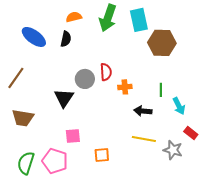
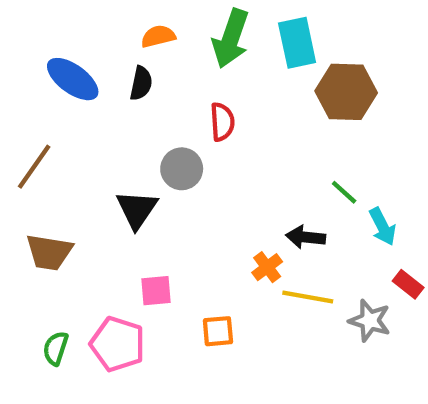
red semicircle: (106, 72) -> (222, 122), moved
orange cross: (125, 87) -> (267, 267), moved, turned -32
green line: (161, 90) -> (344, 192), turned -48
green semicircle: (26, 163) -> (56, 348), size x0.7

